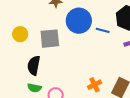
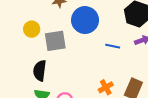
blue line: (103, 30) -> (113, 46), moved
yellow circle: (20, 34) -> (32, 29), moved

